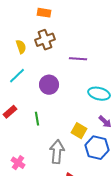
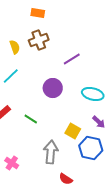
purple line: (78, 59) -> (72, 59), turned -36
purple circle: (49, 85) -> (53, 88), moved
green line: (37, 119) -> (31, 119), turned -48

